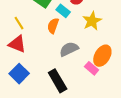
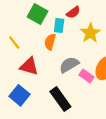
cyan rectangle: (63, 11) -> (59, 25), turned 64
red triangle: (17, 44) -> (29, 66), moved
pink rectangle: (92, 68) -> (87, 76), moved

